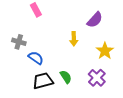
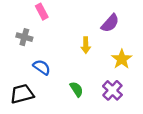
gray cross: (19, 42) -> (24, 37), moved
black trapezoid: (43, 81) -> (22, 94), moved

